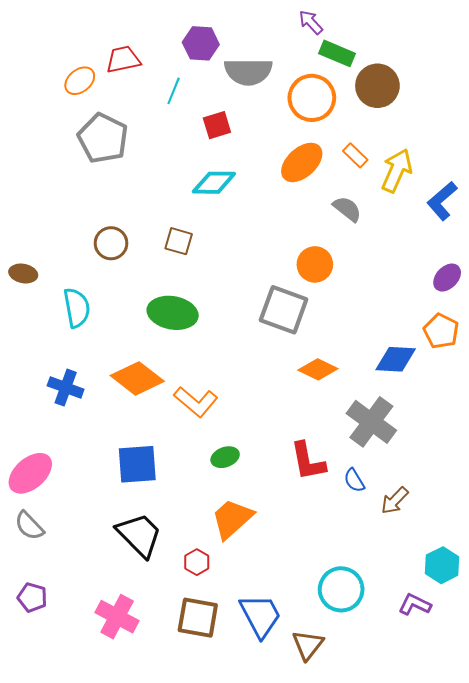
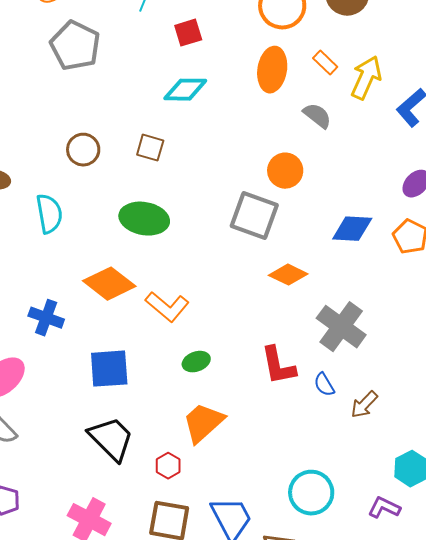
orange ellipse: (302, 162) -> (272, 70), turned -39
blue diamond: (396, 359) -> (352, 229), moved
blue cross: (66, 388) -> (46, 318), moved

